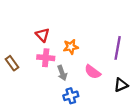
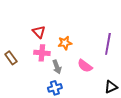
black triangle: (121, 85) -> (111, 87), moved
blue cross: (71, 96) -> (55, 88), moved

